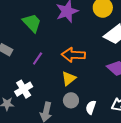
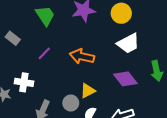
yellow triangle: (69, 78) -> (88, 91), moved
white cross: (24, 89) -> (24, 82), turned 30

